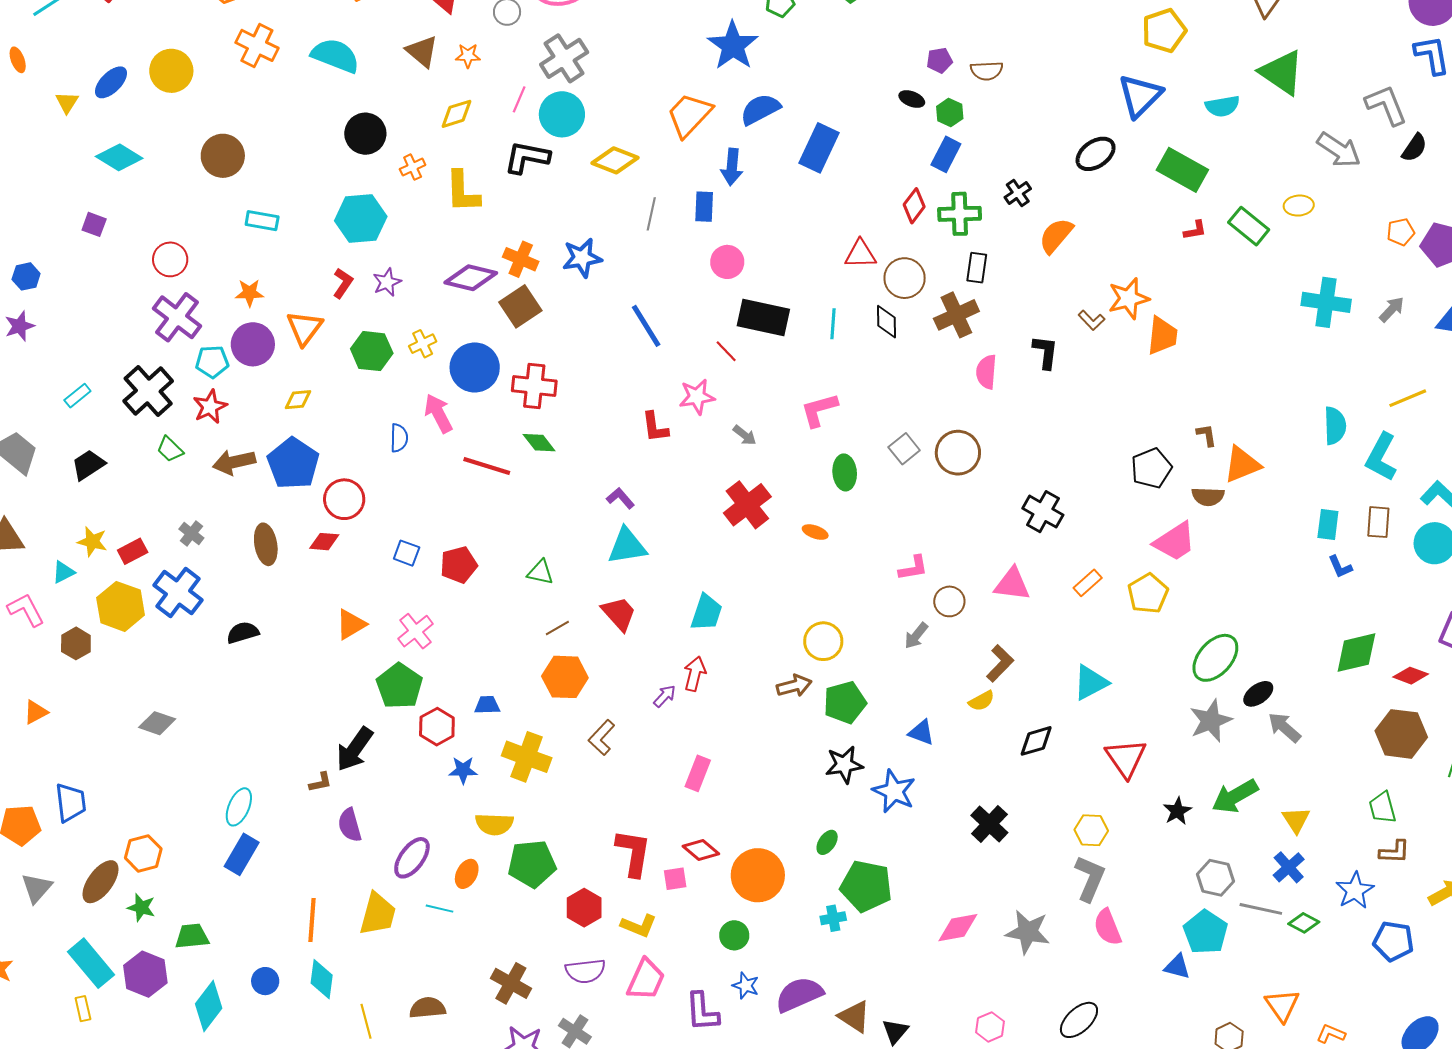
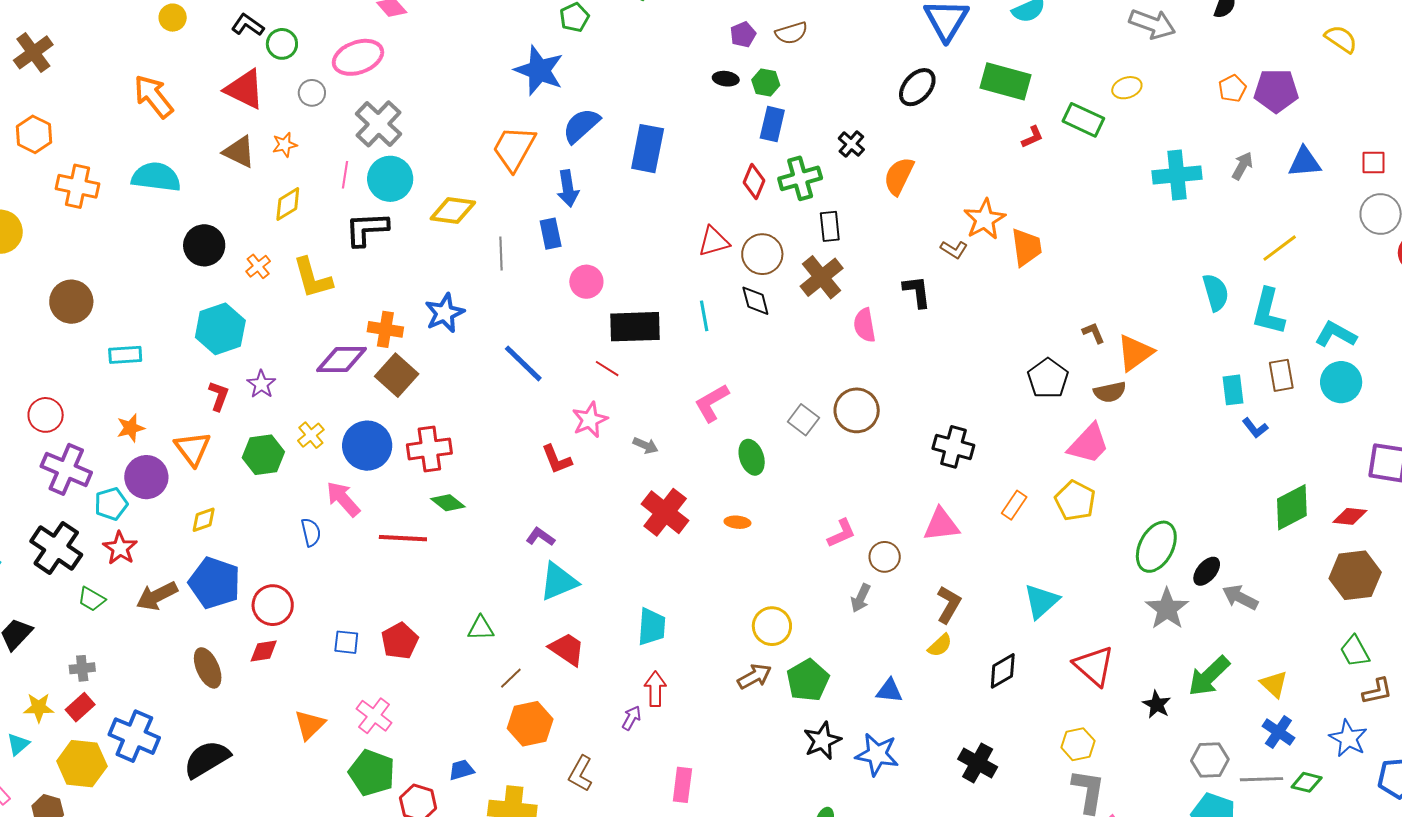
gray cross: (191, 534) -> (82, 668), moved, turned -30
black semicircle: (243, 633) -> (207, 759), size x1.5

